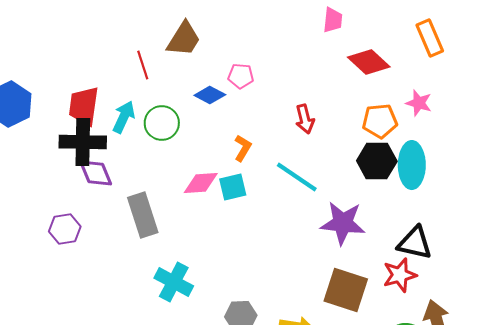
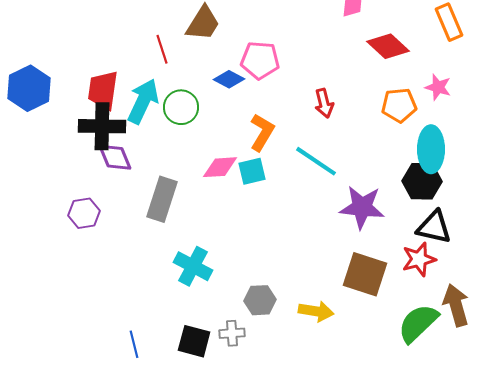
pink pentagon: (241, 76) -> (260, 60), size x1.5
cyan arrow: (124, 117) -> (143, 101), size x1.4
orange L-shape: (243, 148) -> (262, 132), size x1.4
black hexagon: (377, 161) -> (422, 181), moved
gray rectangle: (143, 215) -> (162, 199), turned 36

